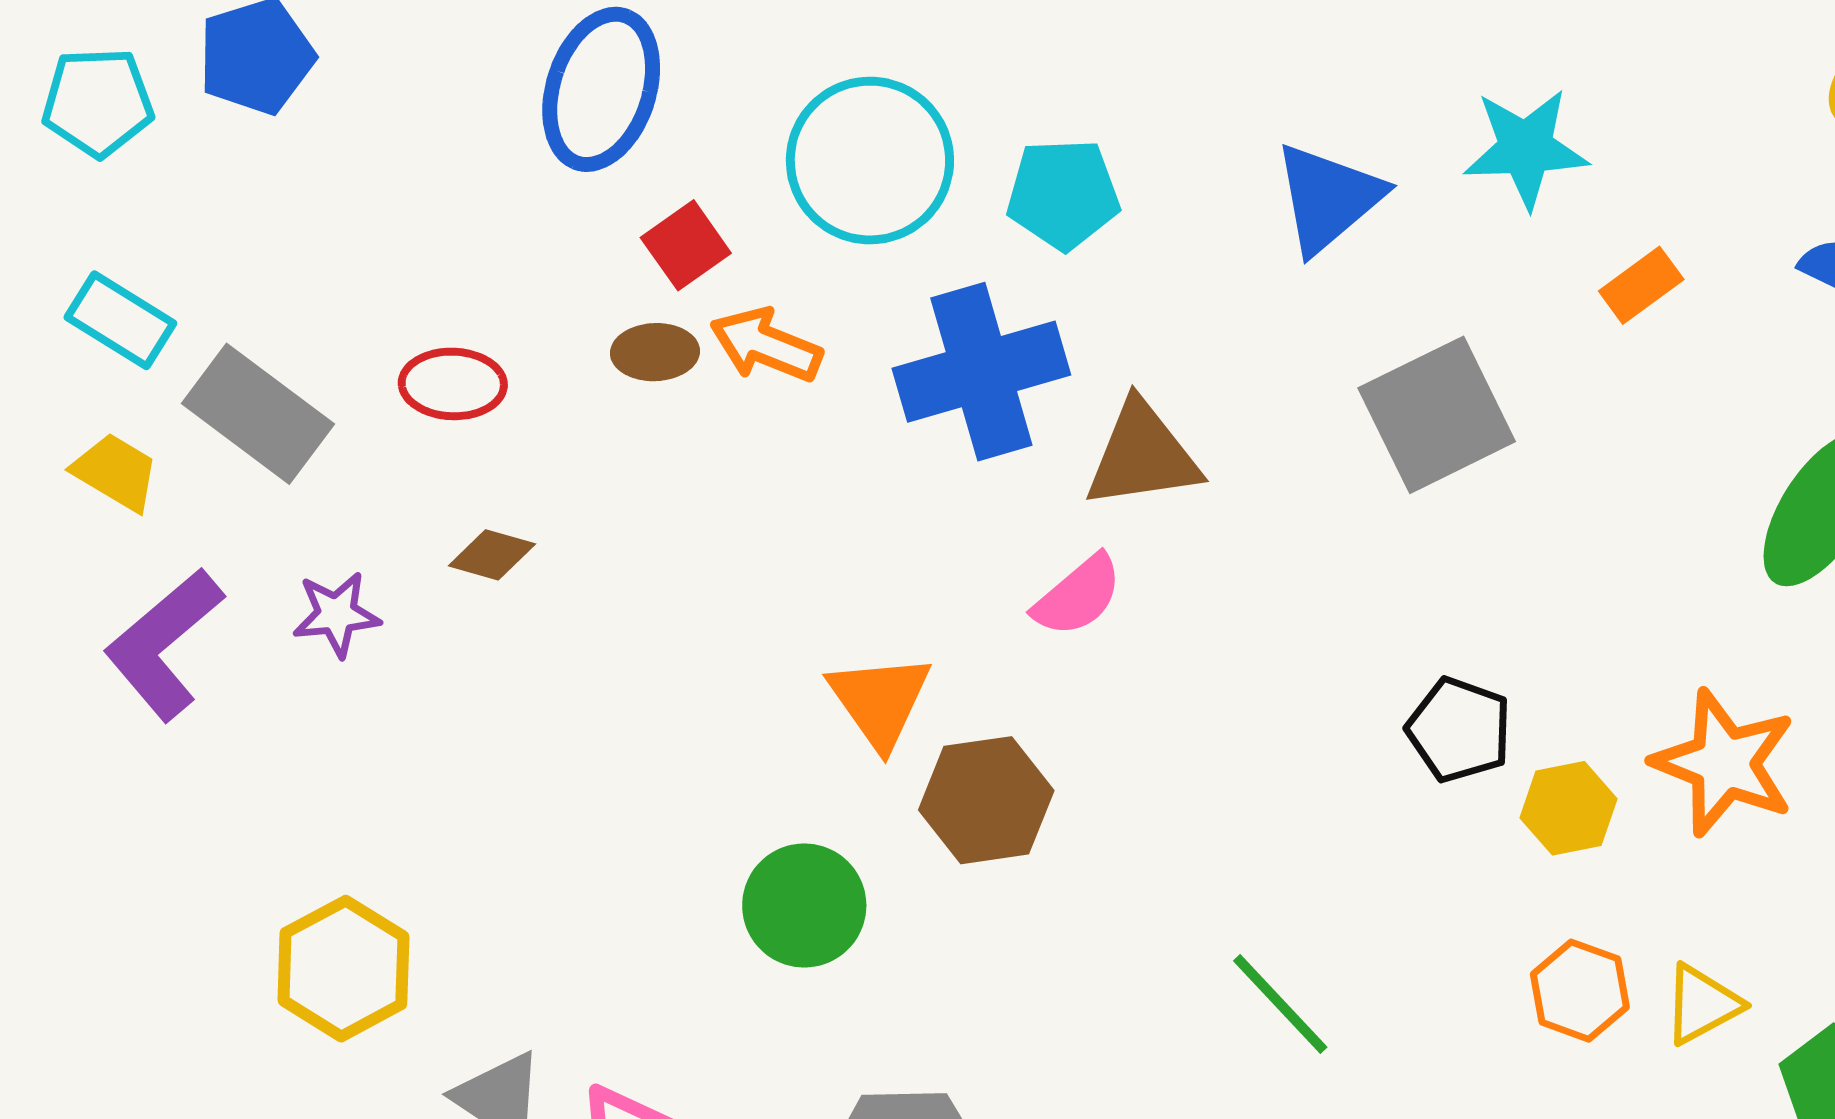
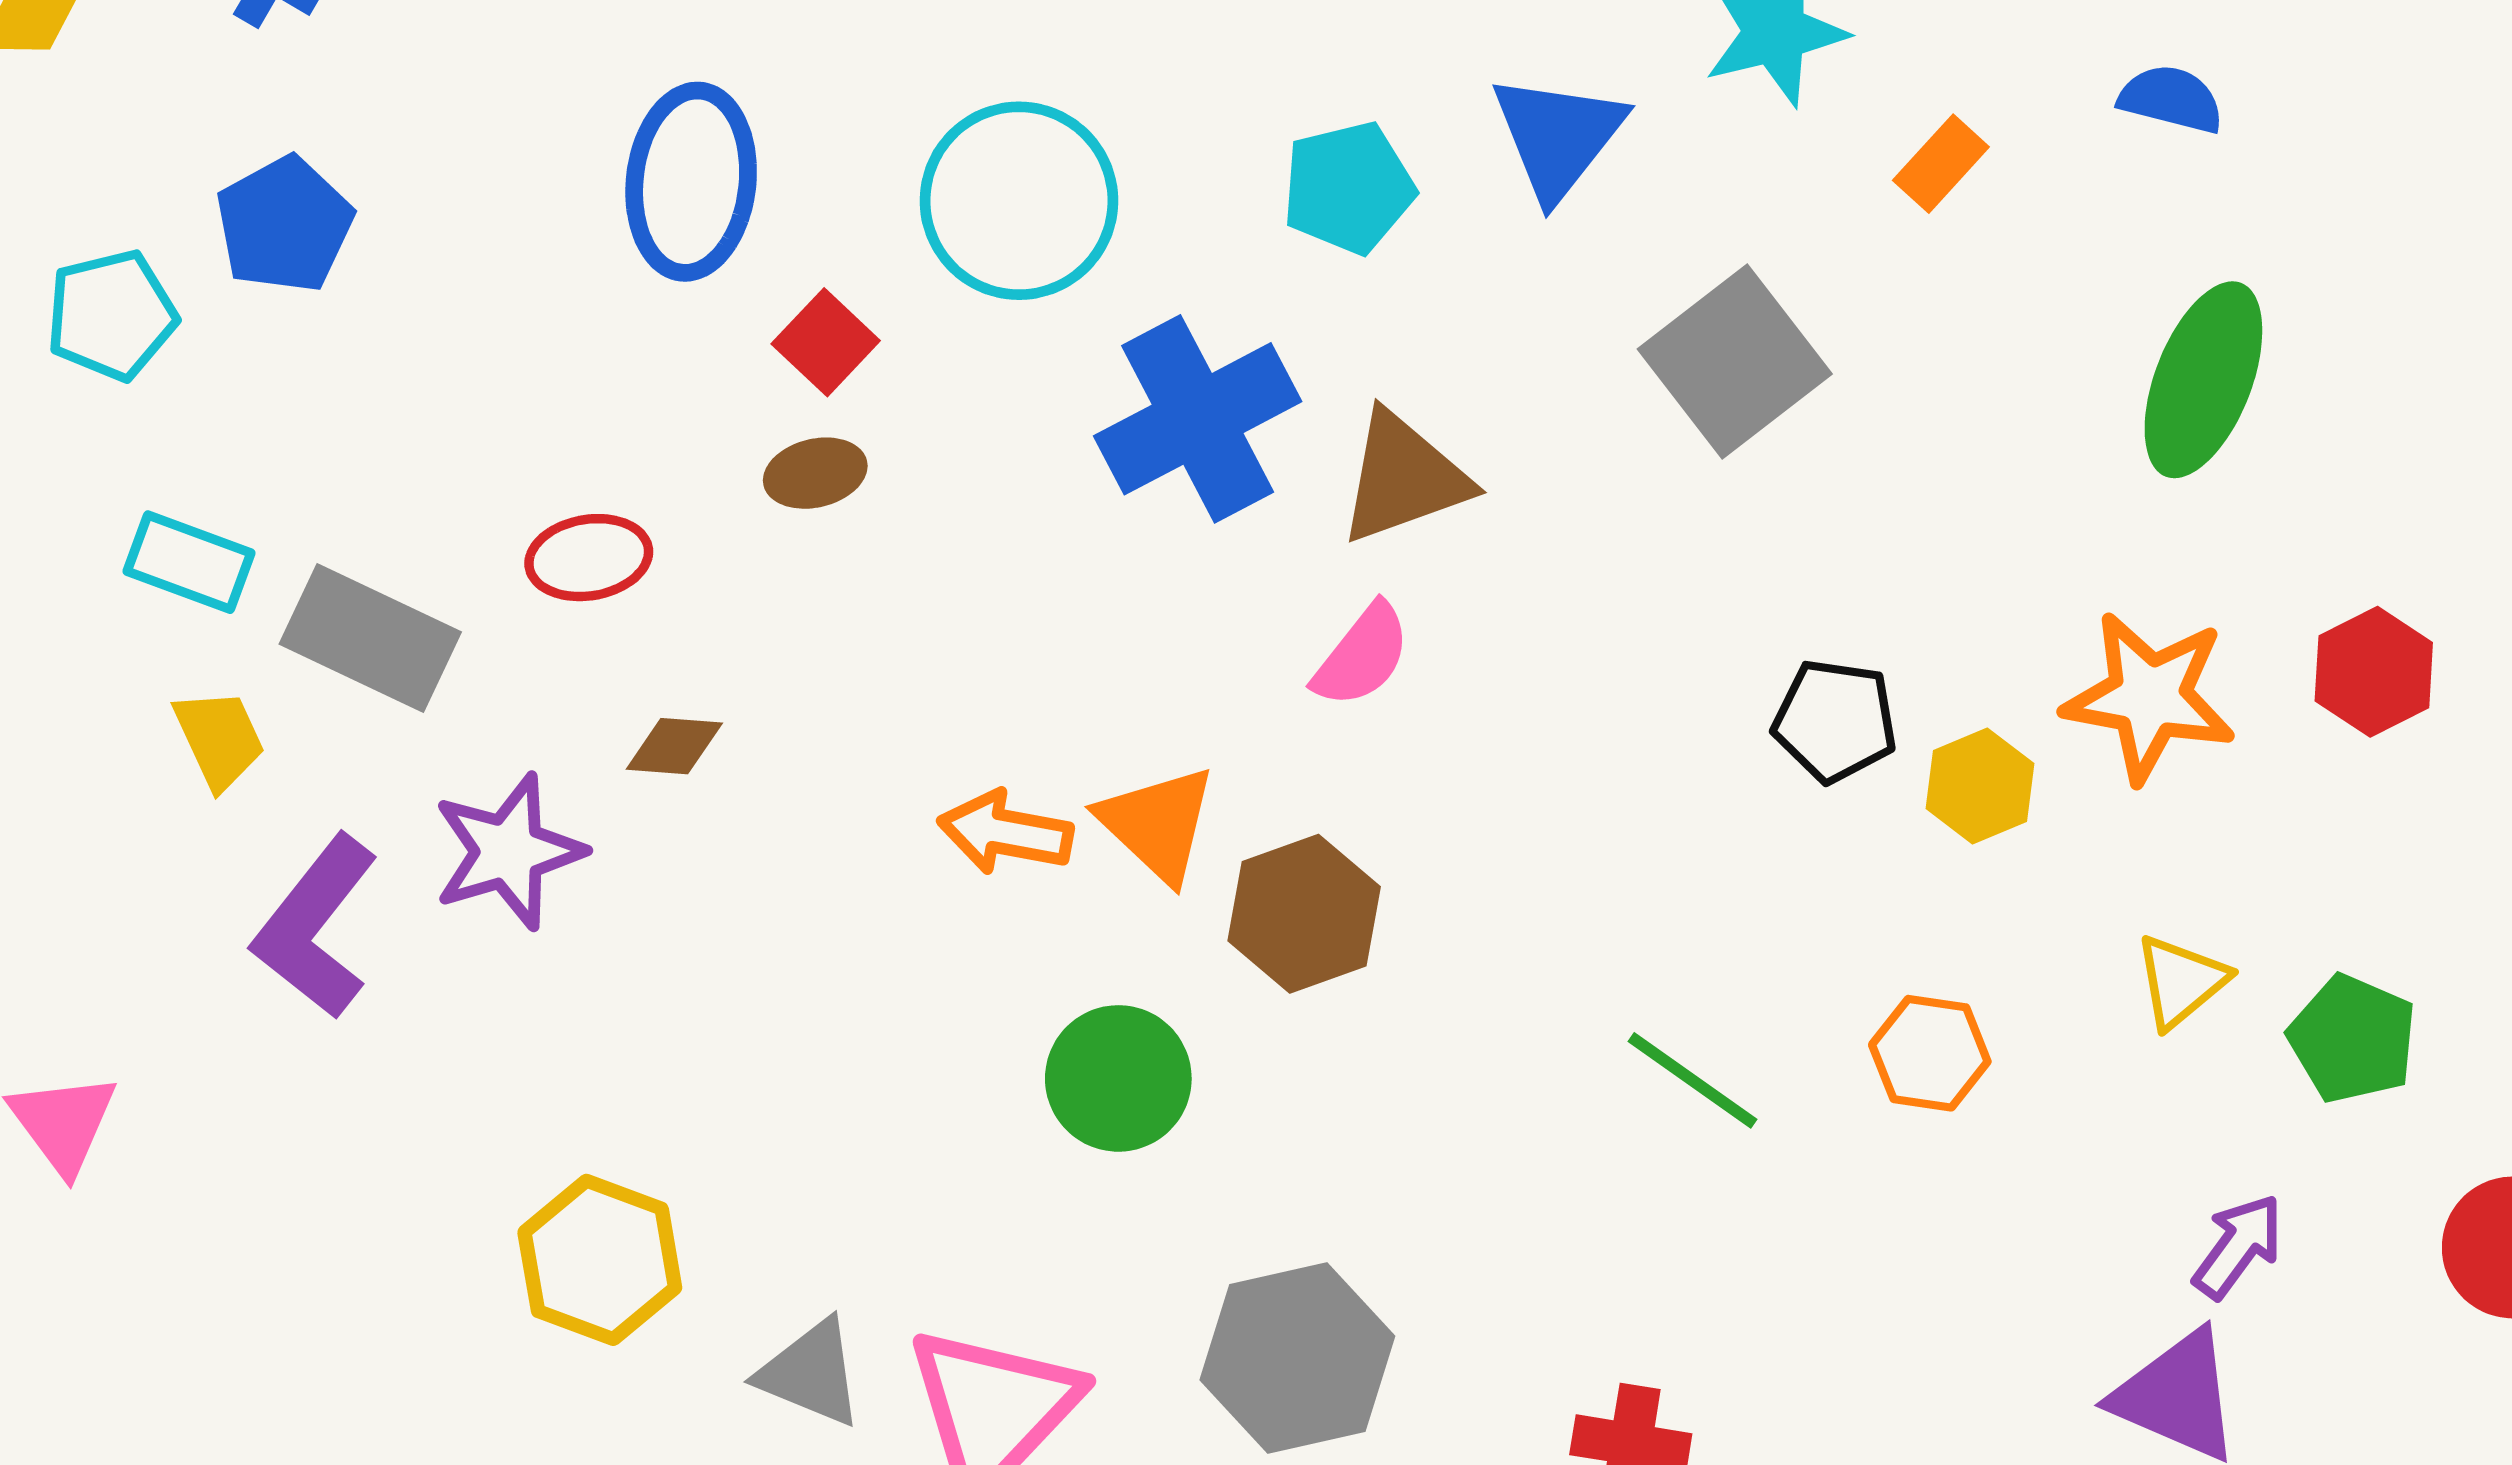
cyan pentagon: (1063, 194) -> (1348, 188), moved
orange arrow: (766, 345) -> (1005, 832), moved
yellow trapezoid: (116, 472) -> (219, 739), turned 46
purple star: (336, 614) -> (508, 852), size x1.5
orange hexagon: (1580, 991) -> (1930, 1053), moved

